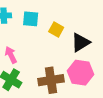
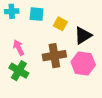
brown cross: (51, 80) -> (54, 56), moved

